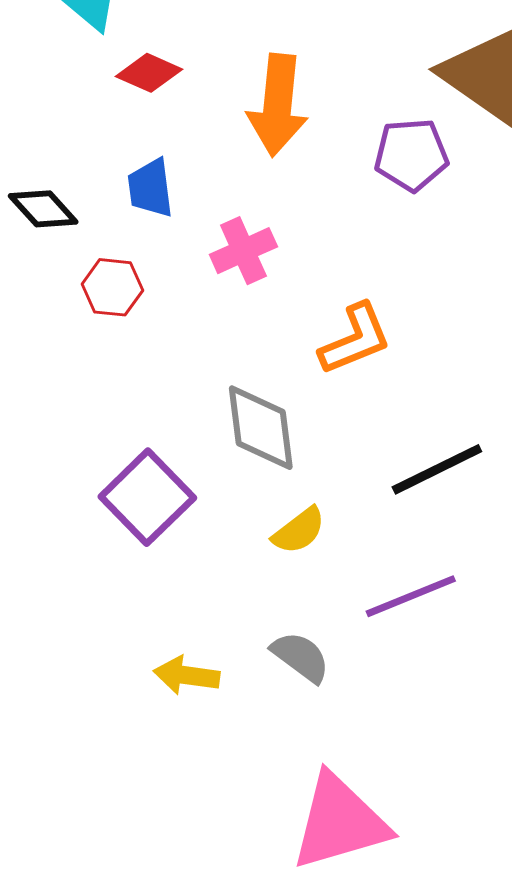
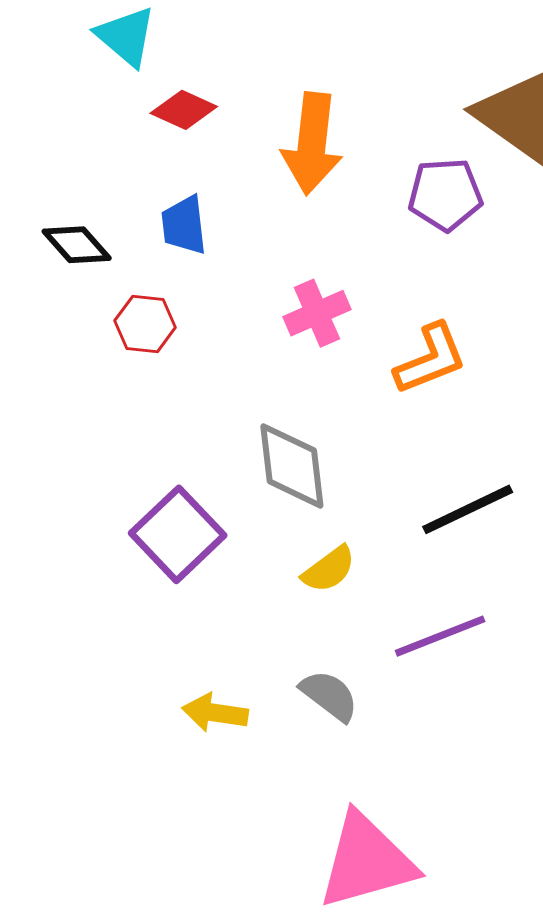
pink cross: (243, 251) -> (317, 313), moved
orange L-shape: (355, 339) -> (430, 359), moved

